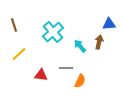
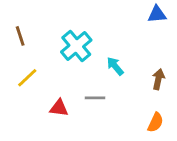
blue triangle: (109, 24) -> (157, 14), moved
brown arrow: (99, 42) -> (158, 79), moved
orange semicircle: (80, 81) -> (156, 122), moved

